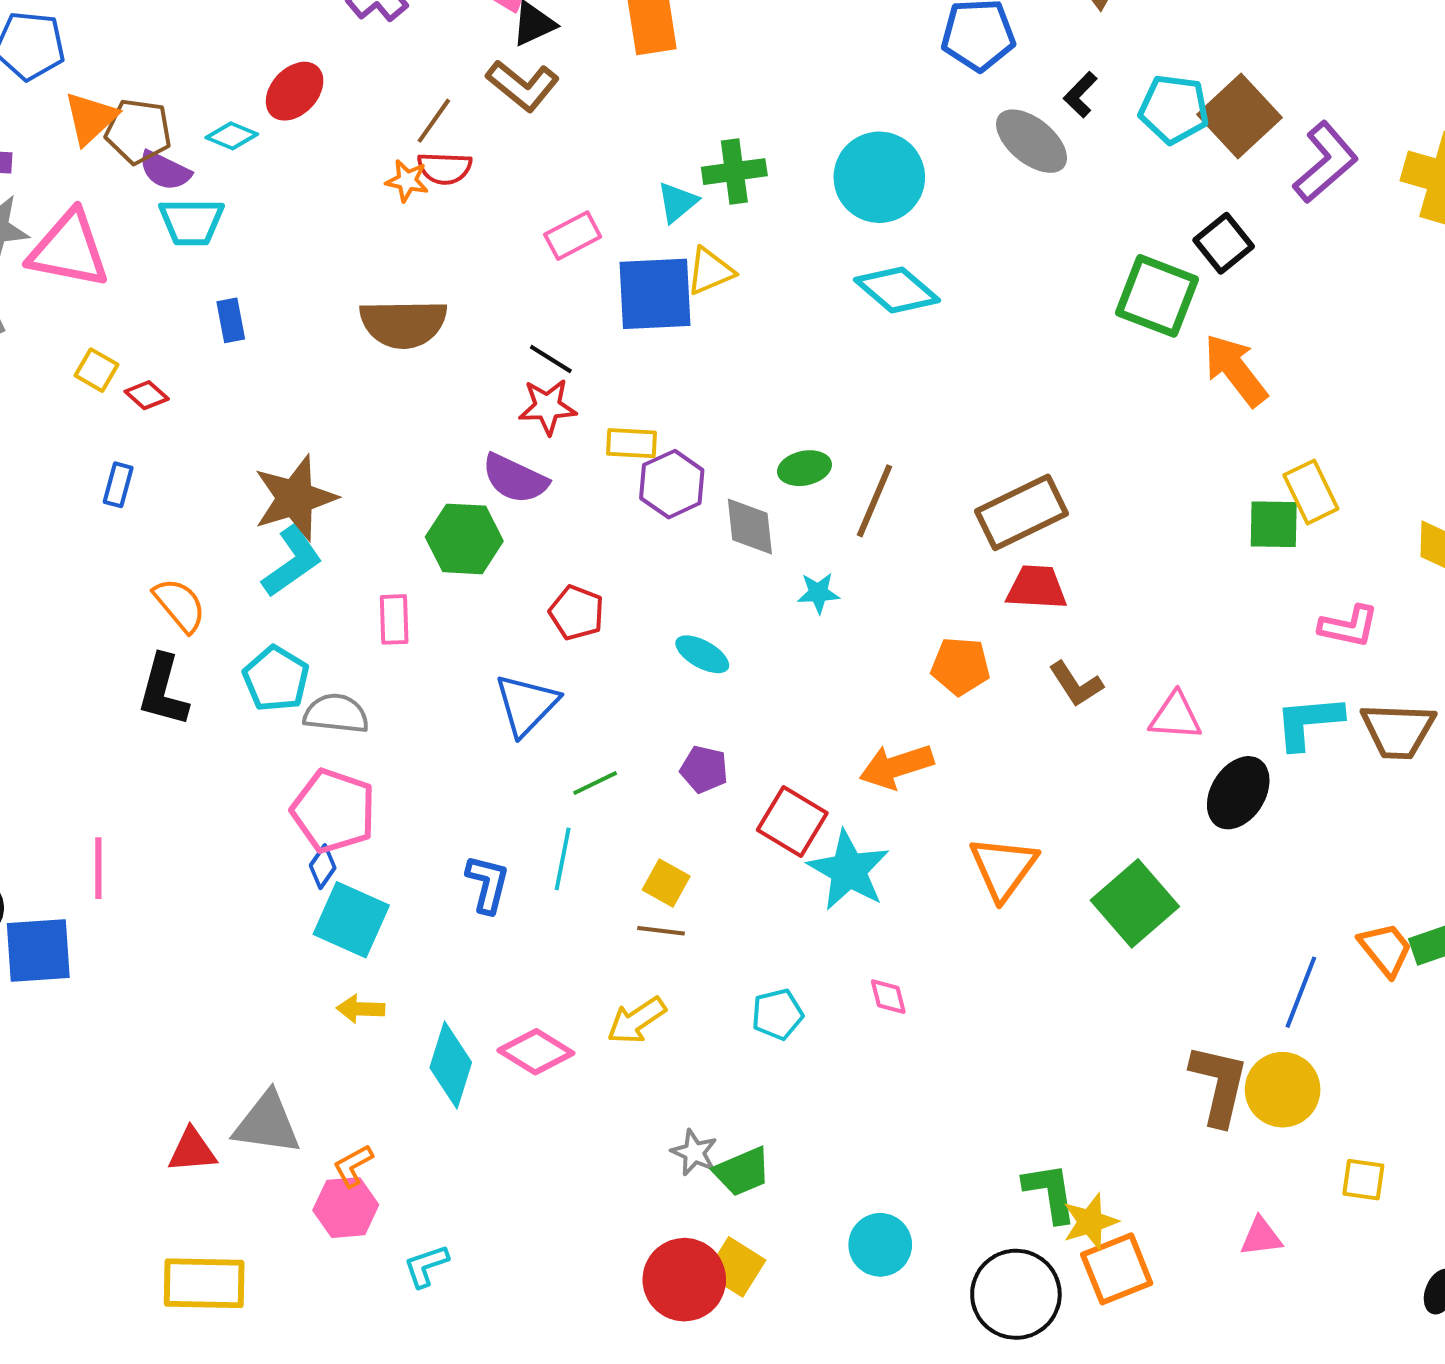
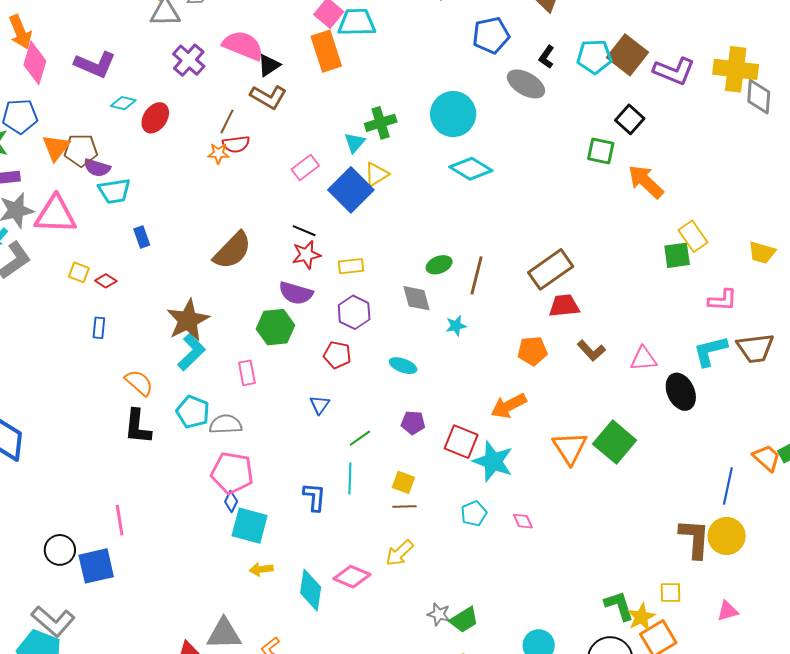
cyan diamond: (232, 136) -> (123, 103), moved
purple L-shape: (1326, 162) -> (674, 71), turned 72
blue square: (655, 294) -> (351, 190), turned -33
green square: (1157, 296) -> (601, 151), size x0.7
brown semicircle: (403, 324) -> (232, 250), moved, turned -36
purple hexagon: (672, 484) -> (354, 312), moved
blue triangle: (526, 705) -> (320, 405), size x0.6
black ellipse: (1238, 793) -> (681, 392), turned -48
green square: (1135, 903) -> (615, 442), moved
cyan pentagon: (777, 1014) -> (474, 514), moved
yellow square: (1363, 1180) -> (671, 593), moved

